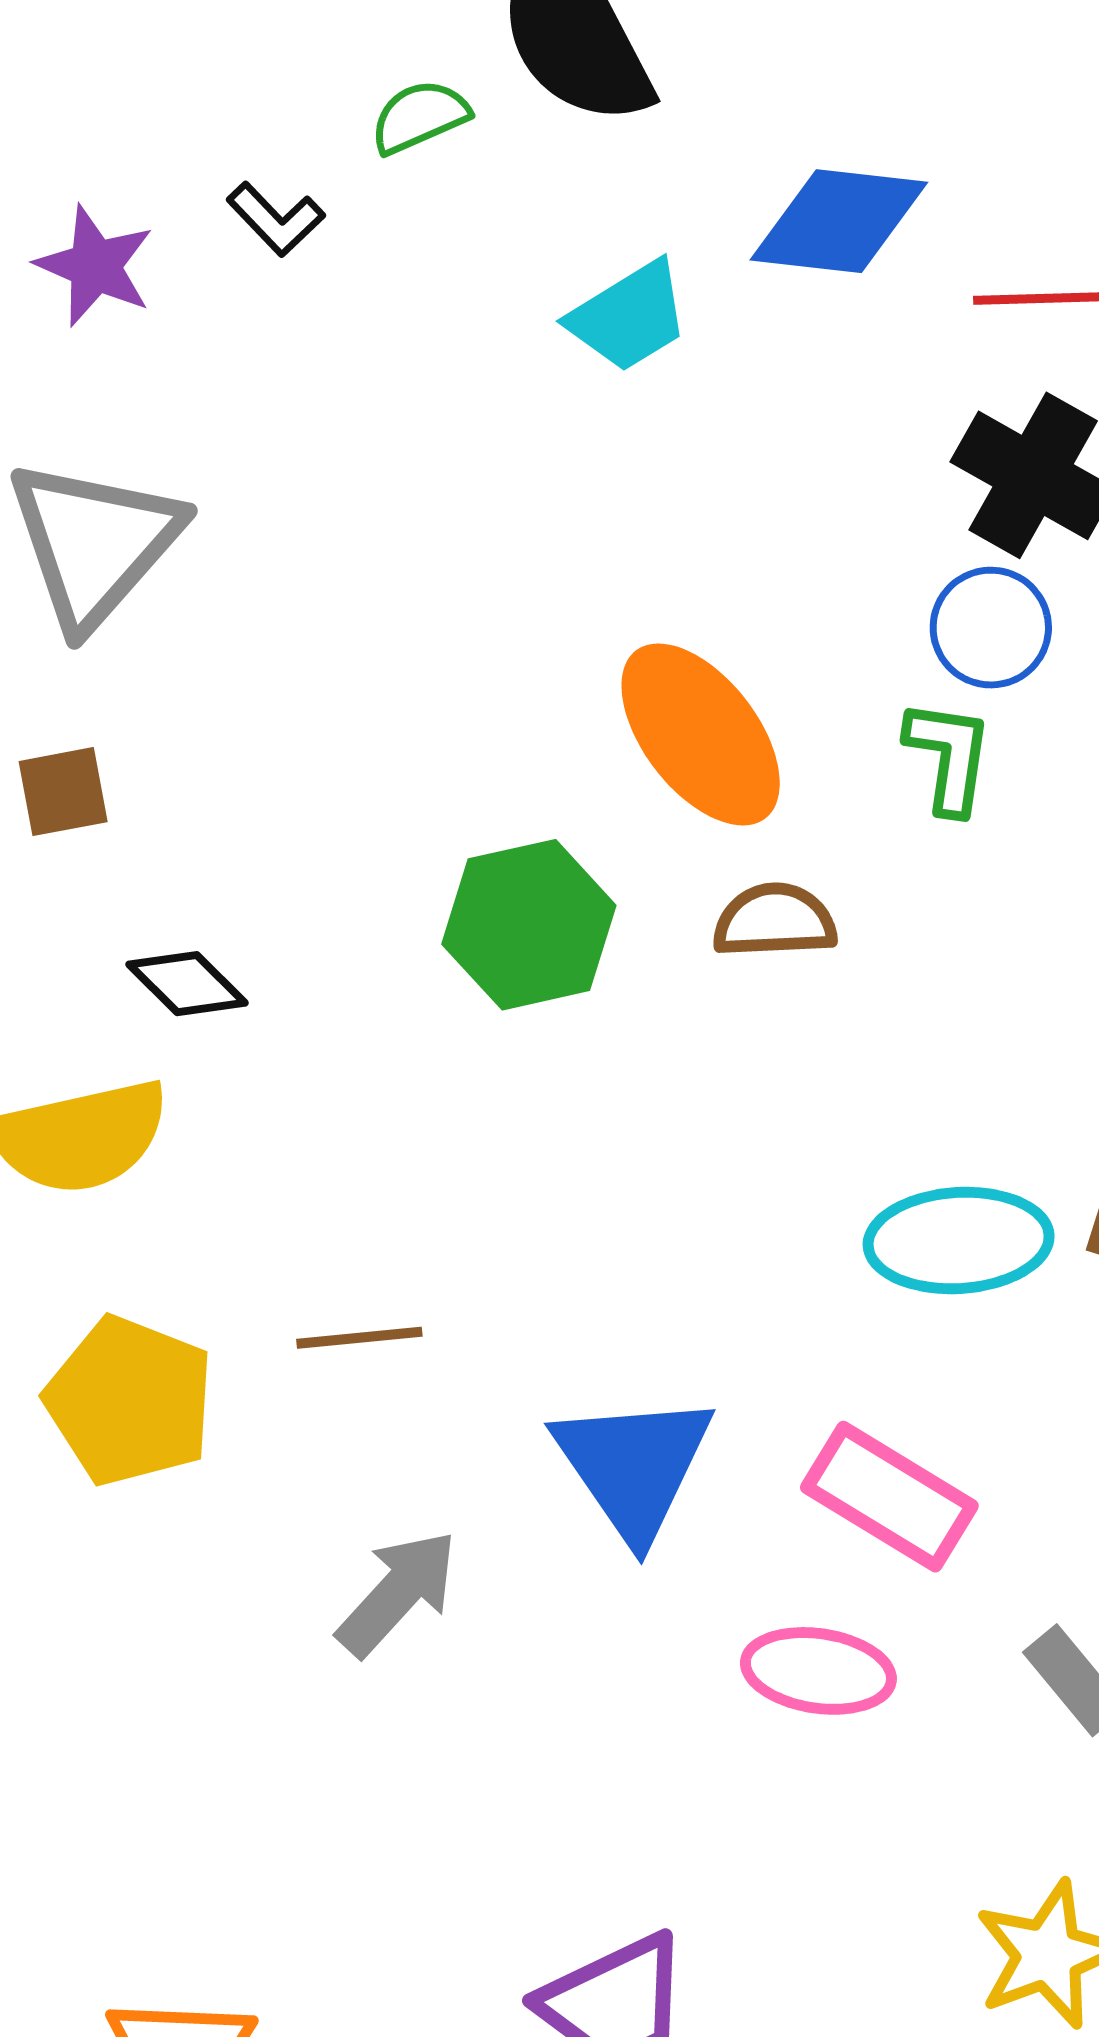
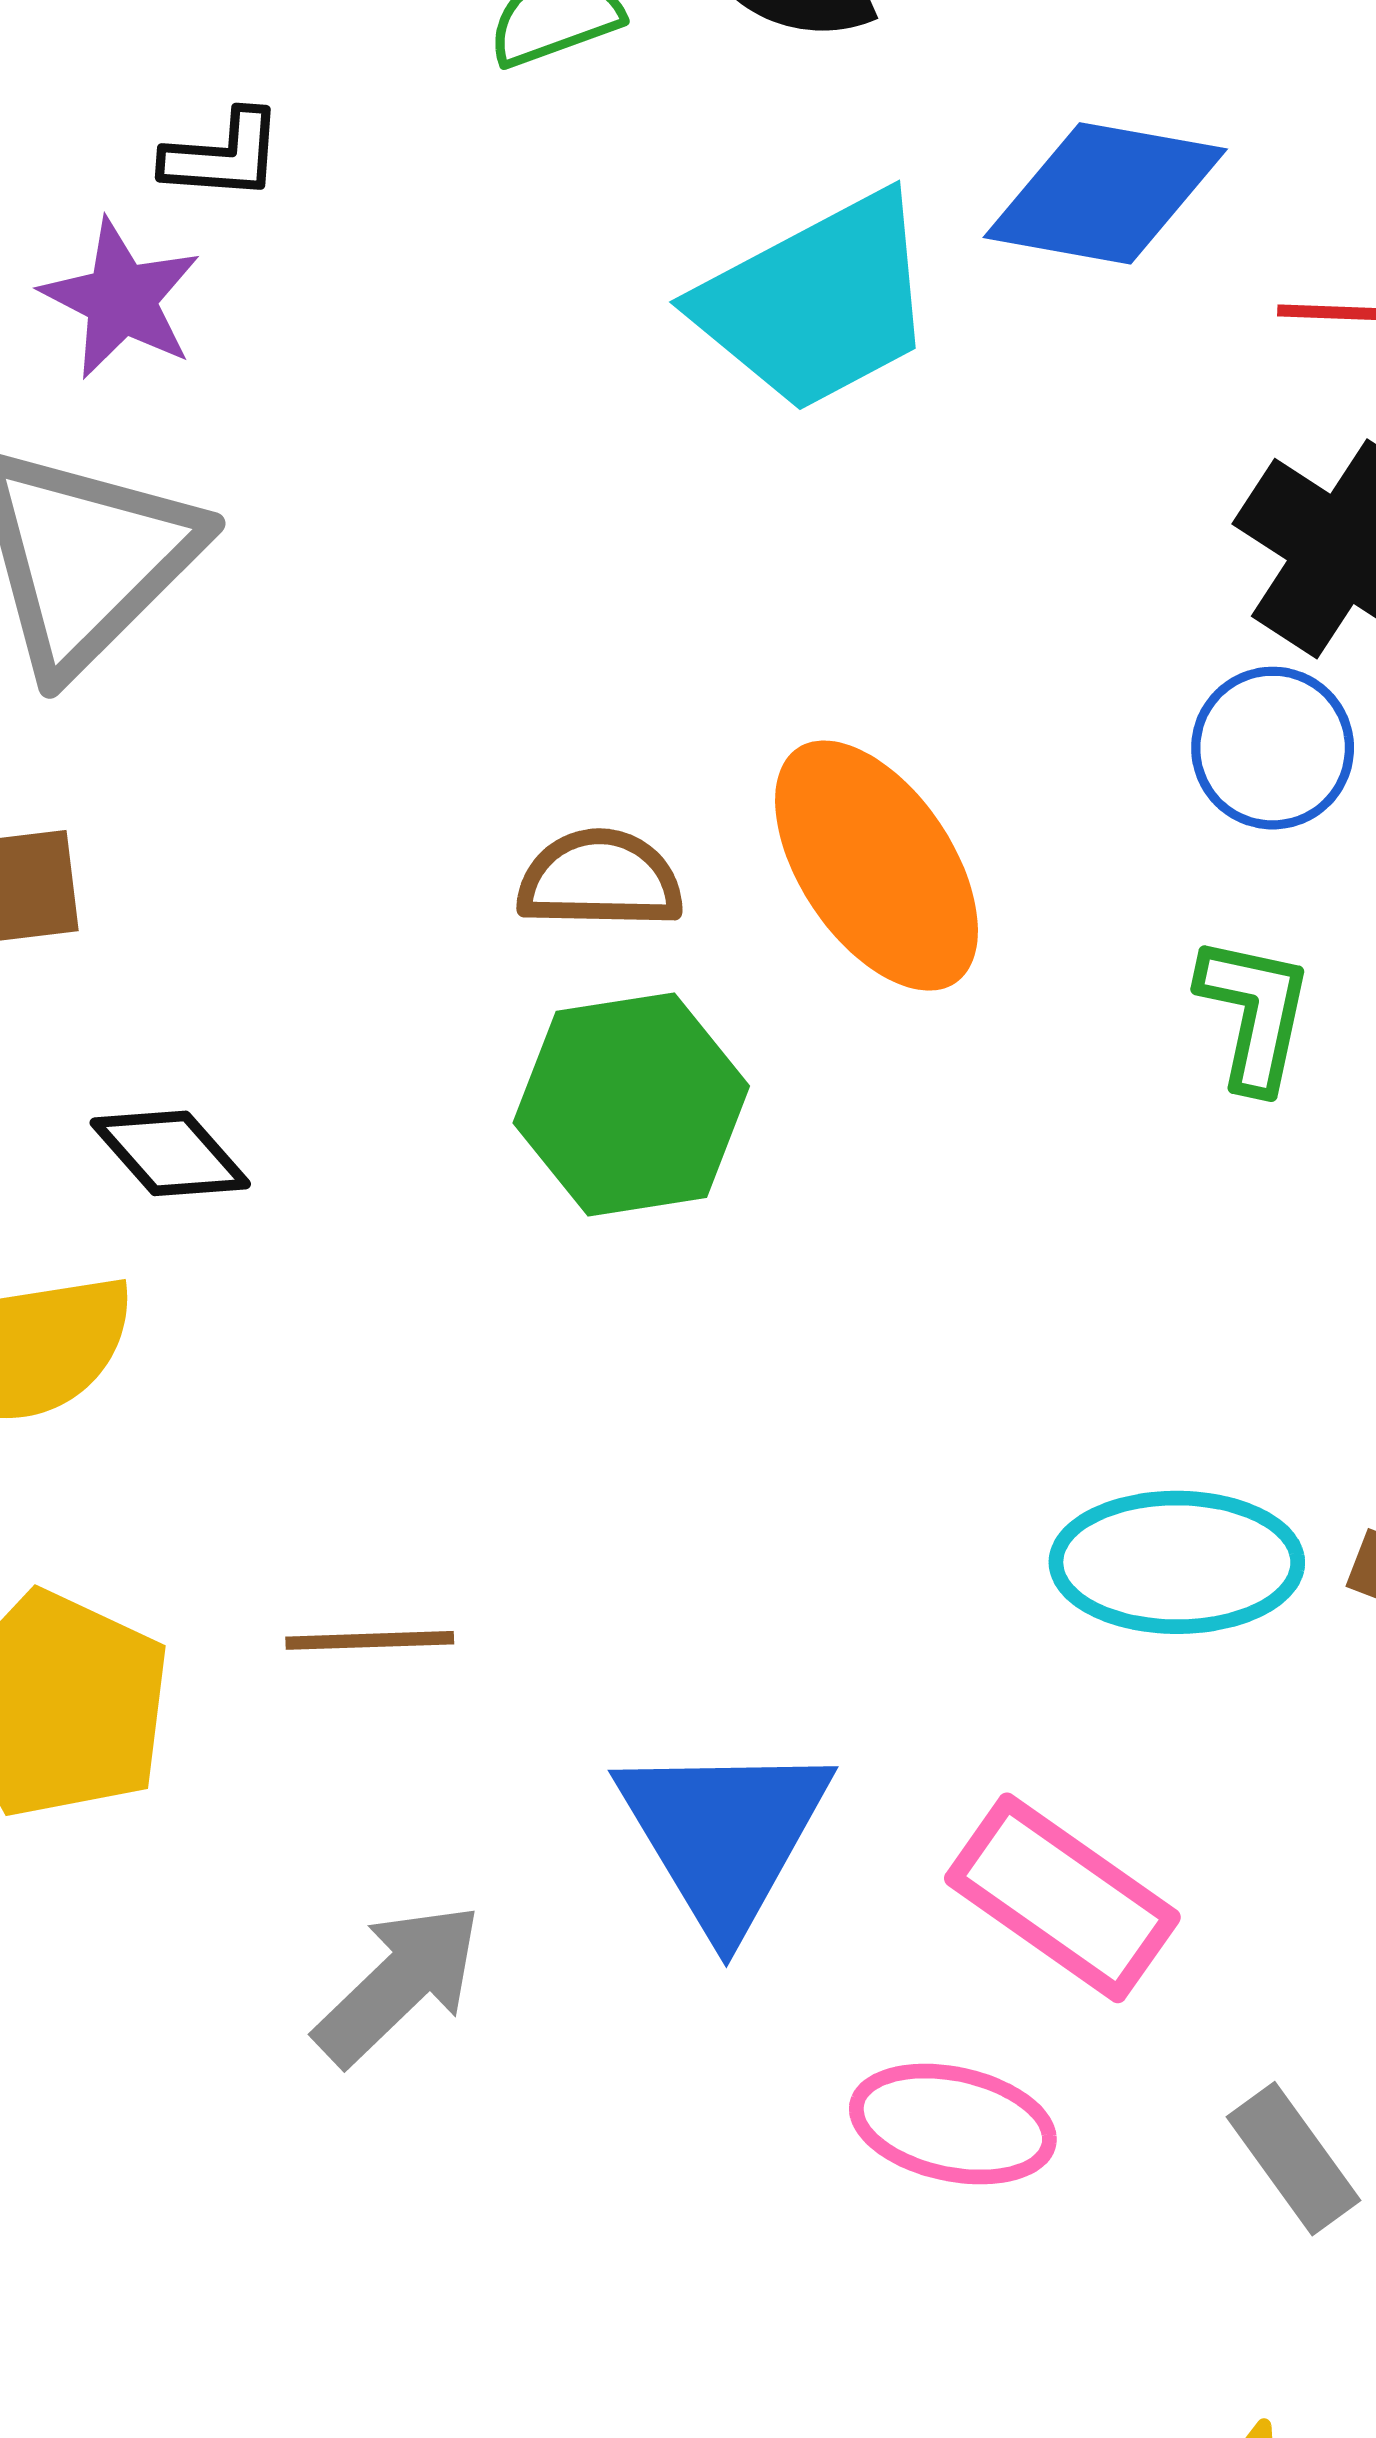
black L-shape: (276, 219) -> (223, 156), moved, turned -46
purple star: (95, 266) -> (121, 299), moved
cyan trapezoid: (629, 317) -> (817, 302), size x1.5
green L-shape: (949, 756) -> (1254, 1013), moved
brown semicircle: (775, 921) -> (600, 879), moved

